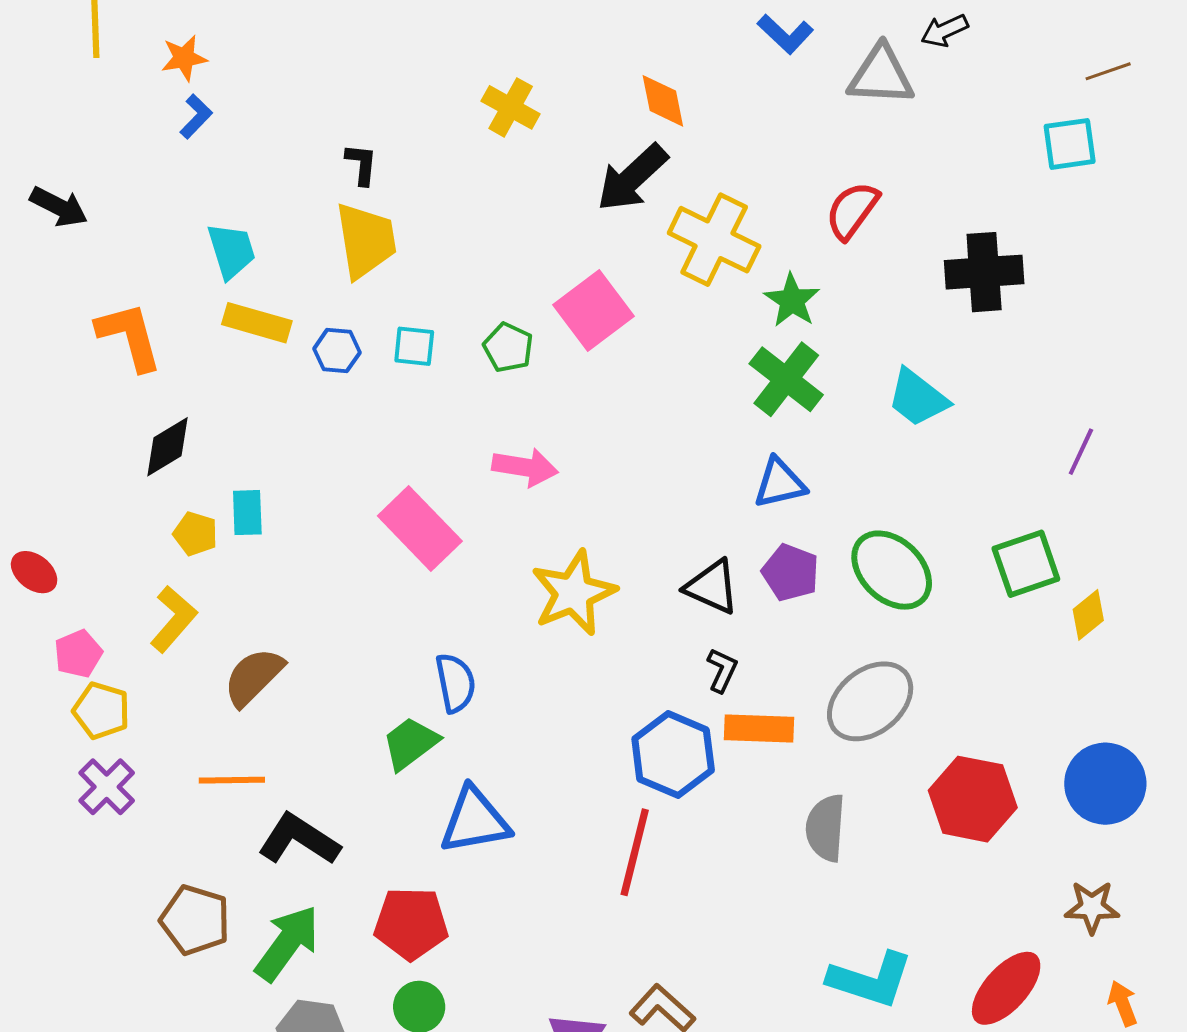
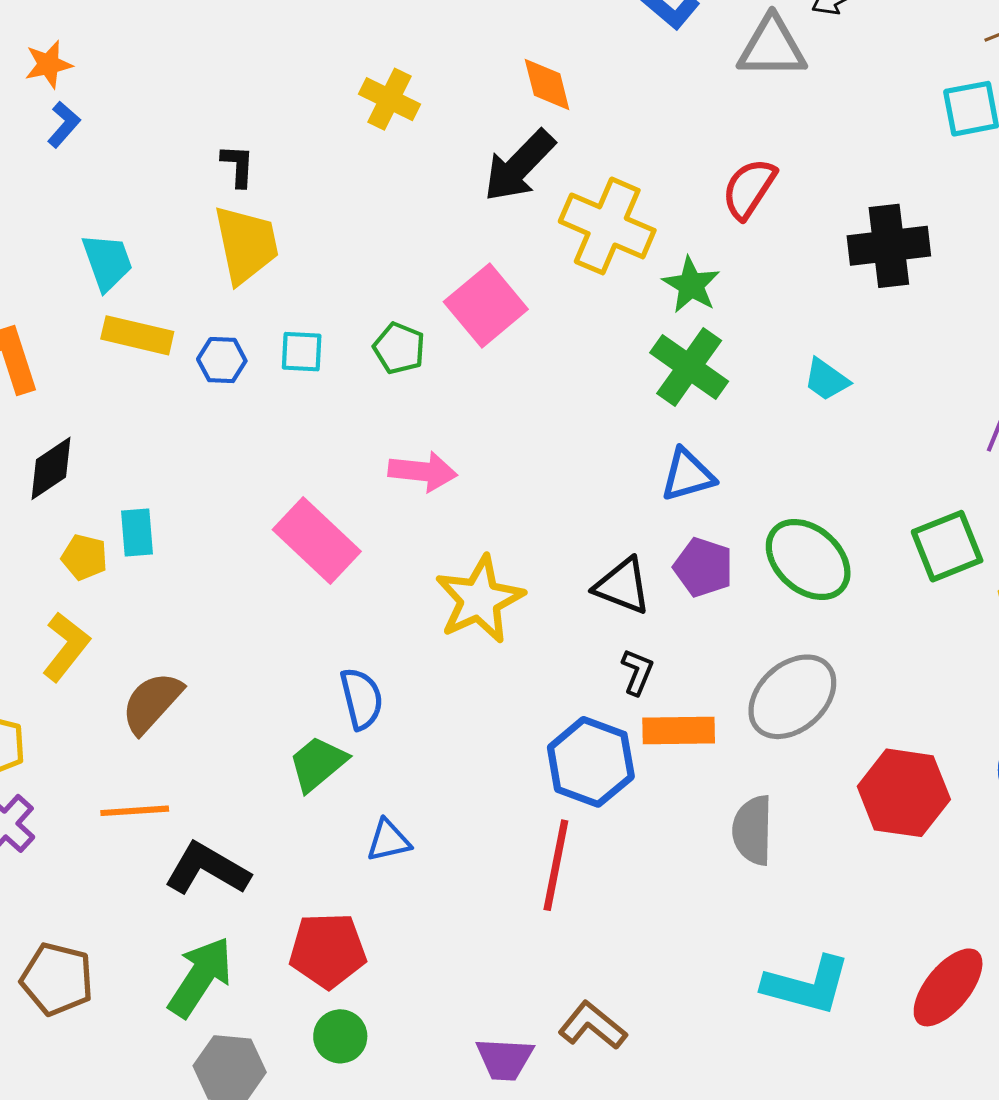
cyan trapezoid: (918, 398) -> (826, 380), size x0.7
blue triangle: (475, 821) -> (388, 841), size x0.6
brown pentagon: (195, 920) -> (57, 979), moved

